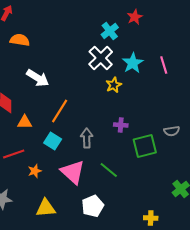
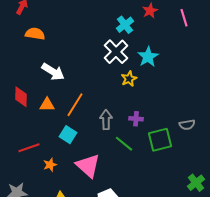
pink line: (164, 65) -> (184, 18), moved
orange triangle: (25, 122) -> (47, 105), moved
gray arrow: (87, 138) -> (106, 120), moved
green line: (109, 170) -> (124, 144), moved

